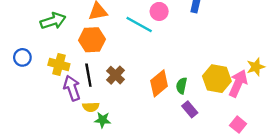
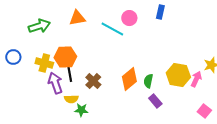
orange hexagon: (92, 40) -> (65, 57), moved
brown cross: (116, 75) -> (93, 81), moved
pink arrow: (238, 83) -> (196, 79), size x0.7
pink square: (238, 125) -> (204, 111), moved

